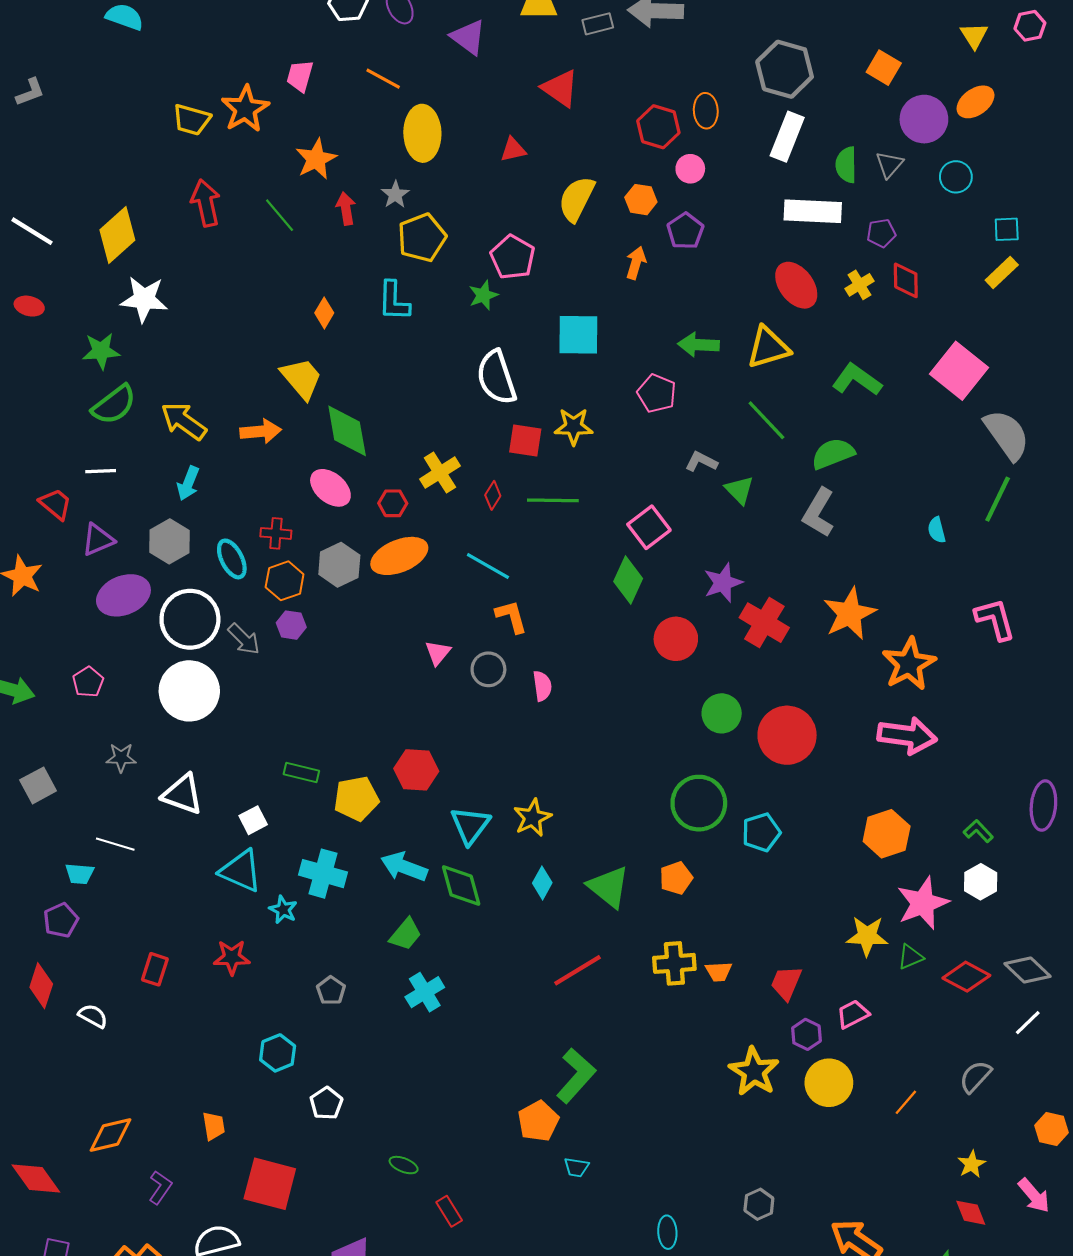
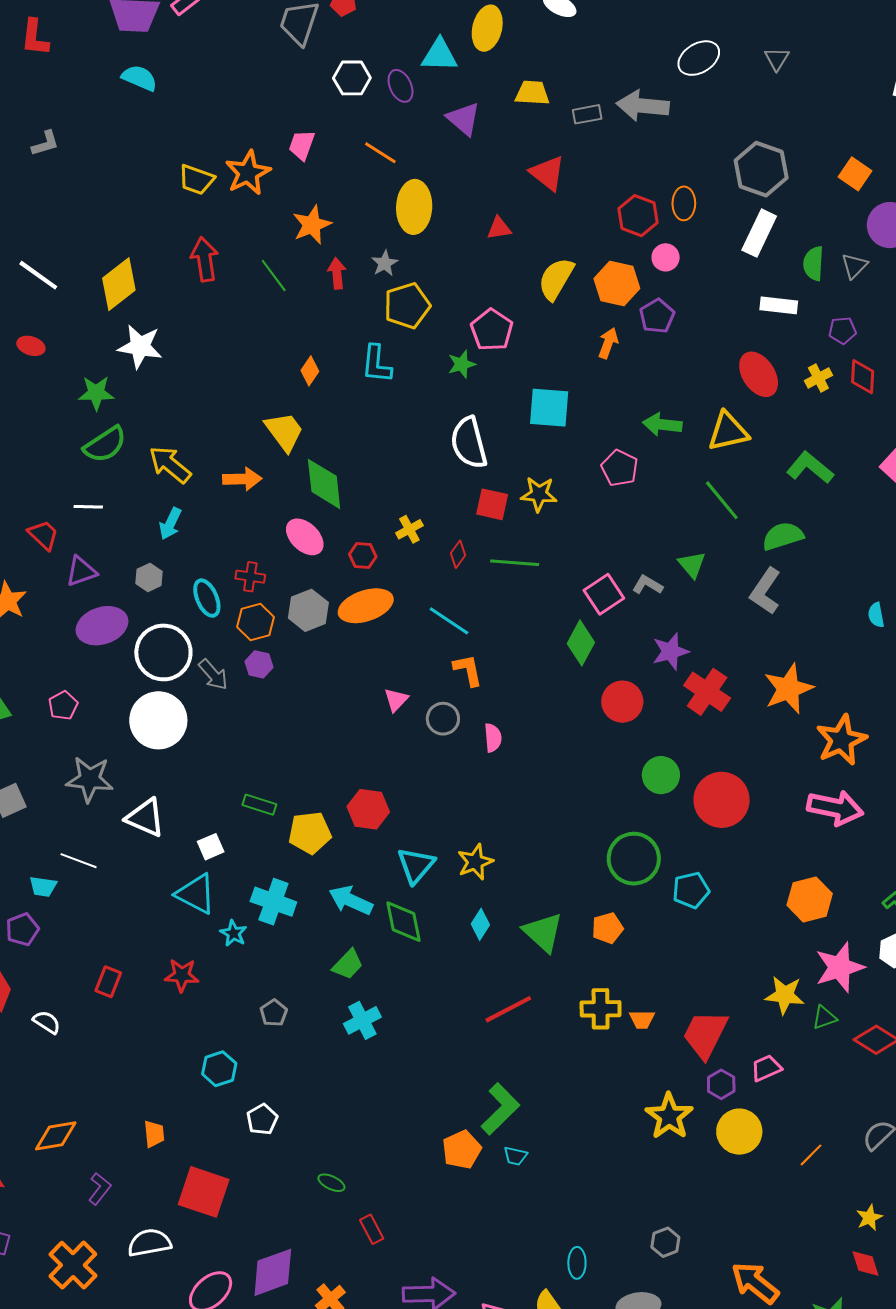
orange hexagon: (641, 200) -> (617, 283), size x1.5
white rectangle: (813, 211) -> (779, 305), size x0.7
gray L-shape: (701, 462) -> (647, 585), moved
yellow cross: (440, 473) -> (409, 529), size x0.7
gray hexagon: (170, 541) -> (149, 577), size x0.7
gray star: (121, 758) -> (90, 779), size x1.6
red trapezoid: (786, 983) -> (705, 1034), size x1.5
cyan trapezoid: (576, 1167) -> (515, 1156), moved

